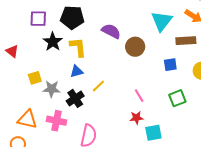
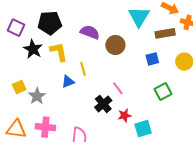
purple square: (38, 19) -> (16, 28), turned 30
blue triangle: (77, 71) -> (68, 82), moved
yellow line: (98, 86) -> (83, 69), moved, turned -56
gray star: (52, 89) -> (37, 96), turned -30
pink line: (139, 96) -> (118, 88), moved
black cross: (75, 98) -> (103, 104), moved

